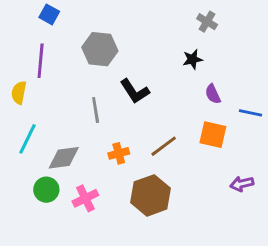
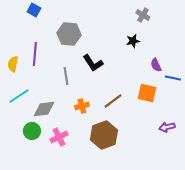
purple line: (41, 61) -> (35, 54), moved
purple semicircle: (213, 94) -> (156, 65), moved
cyan line: (28, 139) -> (19, 96), turned 30

